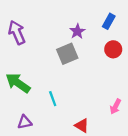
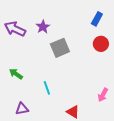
purple star: (77, 31) -> (43, 27), moved
purple arrow: (17, 33) -> (15, 29), turned -40
green arrow: (18, 83) -> (16, 74), size x0.6

